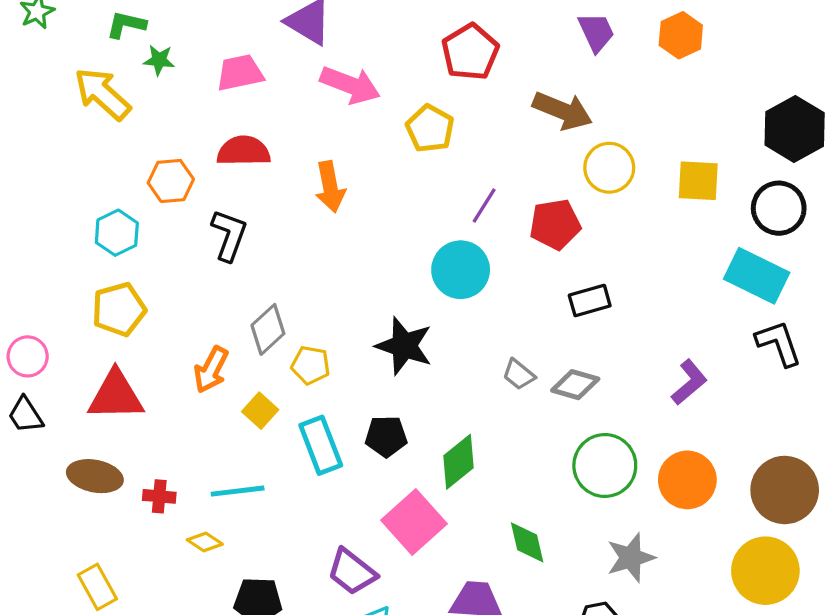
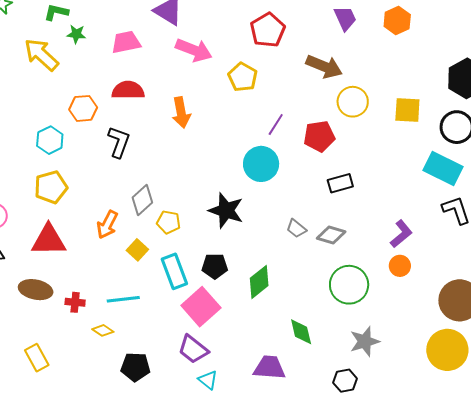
orange circle: (687, 480) -> (400, 266), moved, size x0.6
pink square: (414, 522) -> (201, 307), moved

